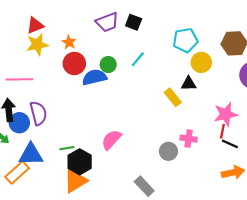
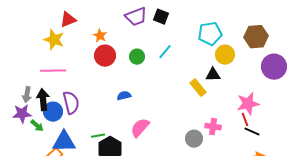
yellow star: (37, 44) -> (54, 40), moved, turned 30
blue semicircle: (94, 77) -> (124, 96), moved, size x0.6
red line: (222, 131) -> (245, 120), turned -32

